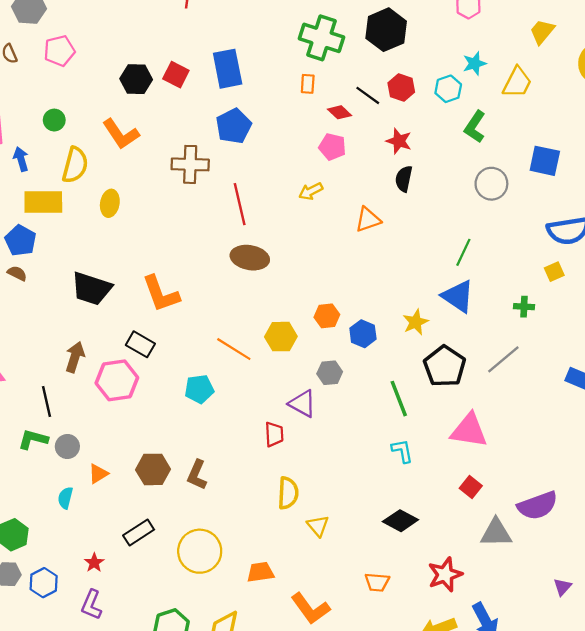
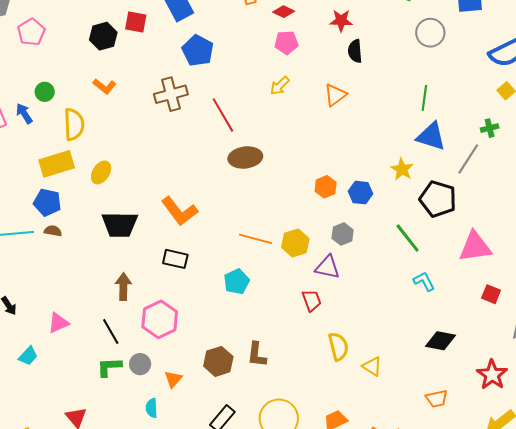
orange L-shape: (121, 134) -> (104, 86), size x0.7
blue arrow: (21, 159) -> (24, 114), moved
yellow ellipse: (110, 203) -> (101, 172), moved, turned 40
yellow hexagon: (281, 337) -> (295, 243), moved
gray line: (503, 359) -> (468, 159), moved
pink hexagon: (117, 380) -> (160, 319), moved

